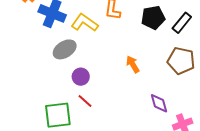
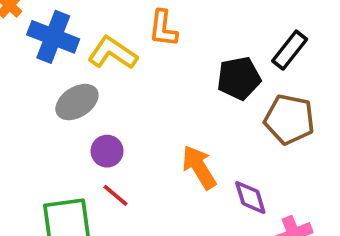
black pentagon: (153, 18) -> (239, 78), moved
orange arrow: (133, 64) -> (199, 167), moved, size x1.4

